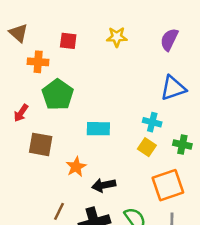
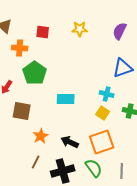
orange star: (76, 167) -> (41, 136), moved
black arrow: (104, 185) -> (70, 142), turned 36
orange square: (168, 185) -> (102, 142), moved

